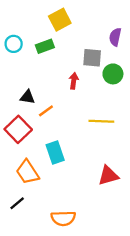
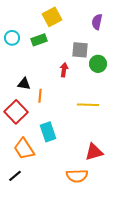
purple semicircle: (115, 37) -> (97, 22), moved
orange line: (46, 111) -> (40, 96), turned -48
orange semicircle: (63, 218) -> (77, 176), moved

